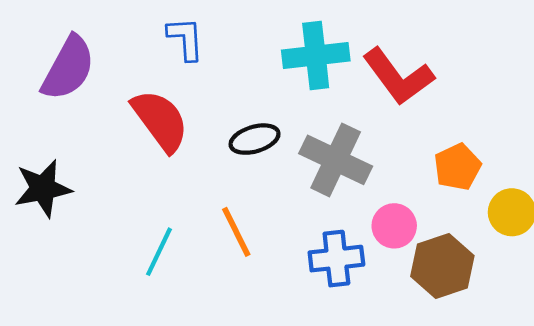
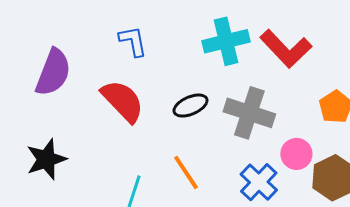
blue cross: (336, 259) -> (259, 182), turned -33

